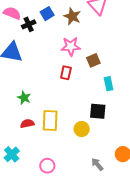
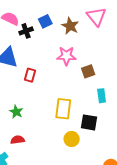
red rectangle: (66, 73) -> (30, 75), moved
green star: (24, 98) -> (16, 112), moved
yellow rectangle: (50, 120) -> (63, 109), moved
red semicircle: (27, 124) -> (18, 140), moved

